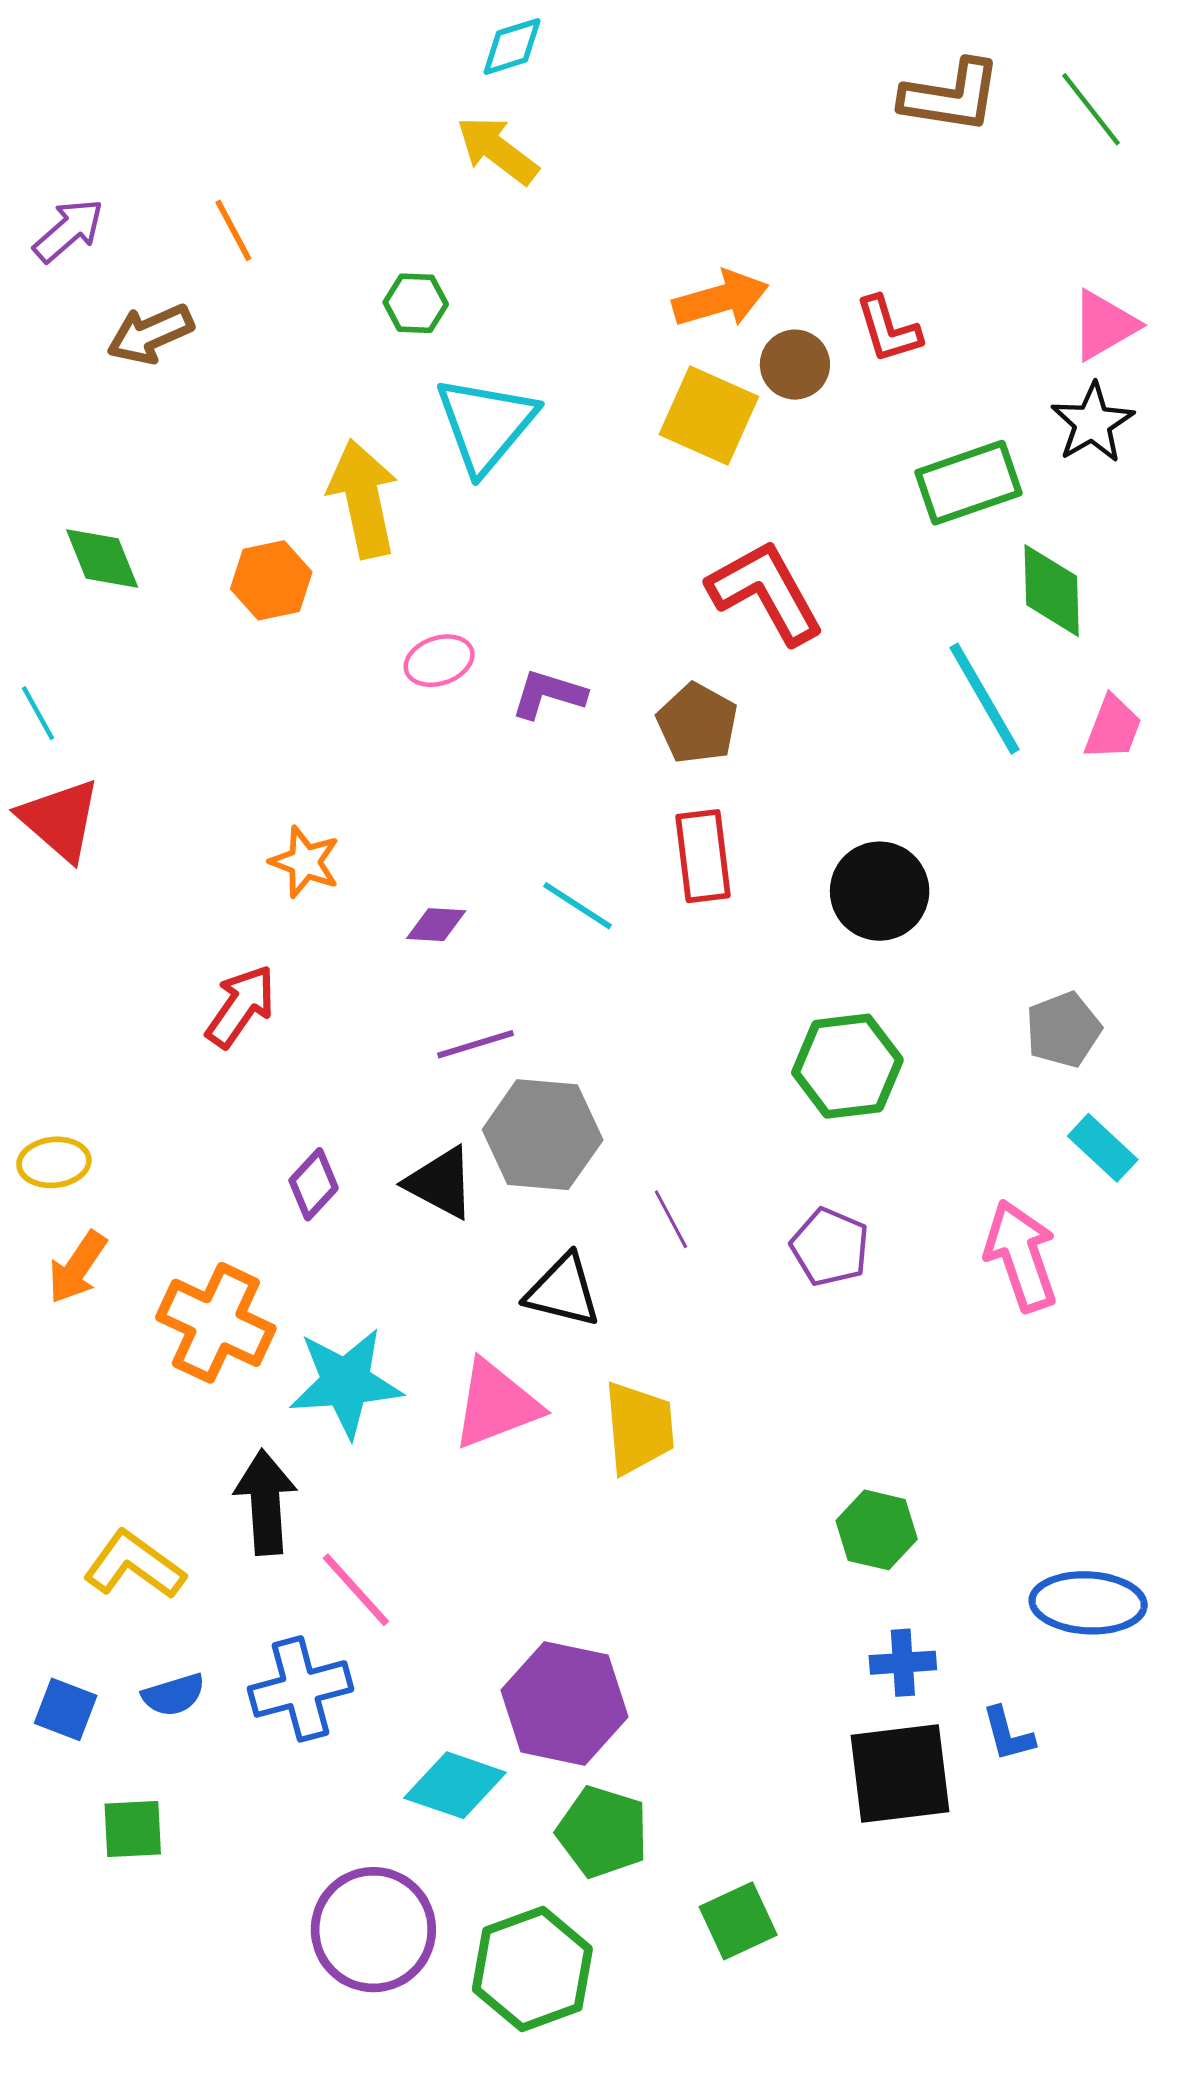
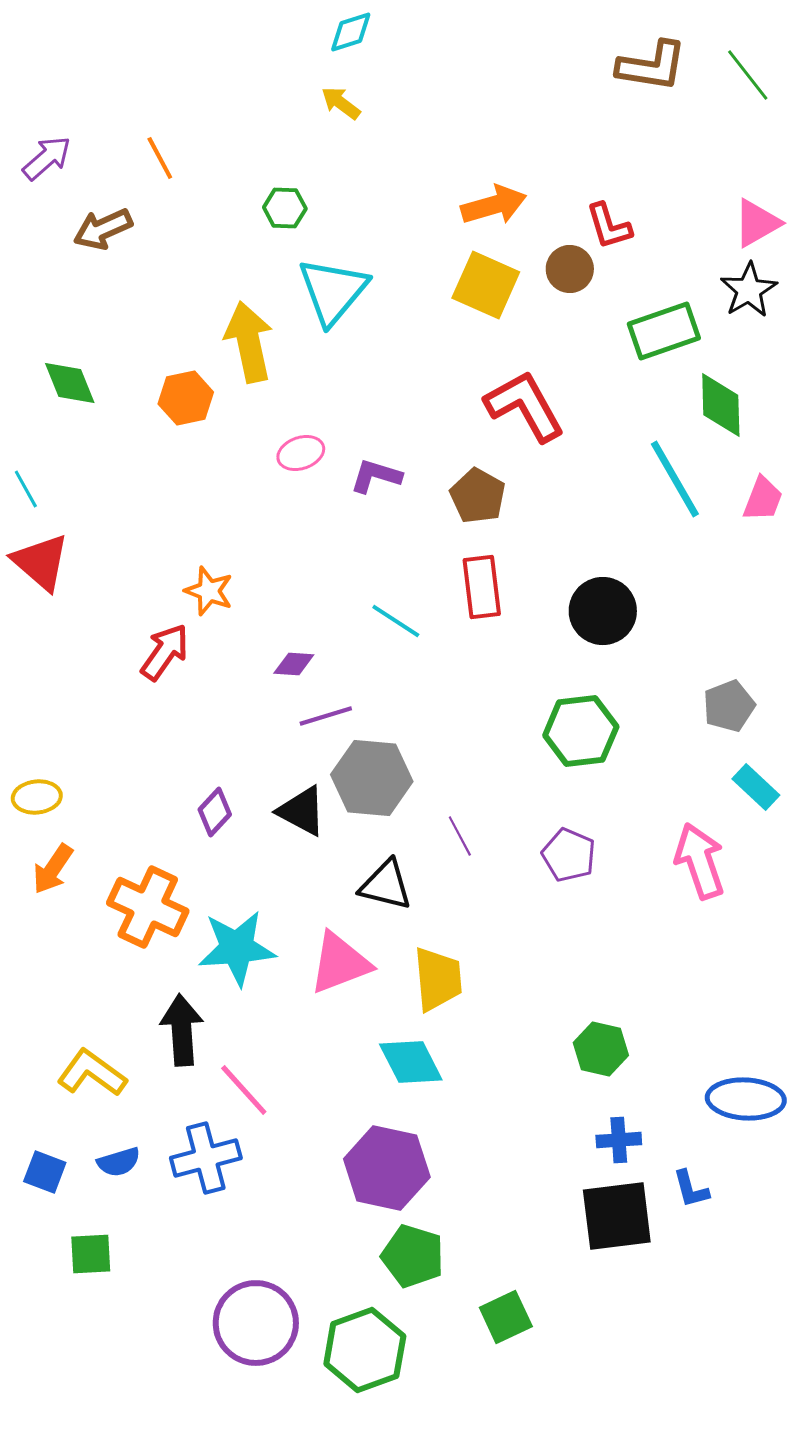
yellow arrow: (497, 150) -> (341, 103), size x0.7
brown circle: (795, 365) -> (570, 269), moved
purple diamond: (436, 925) -> (294, 664), moved
red arrow: (241, 1006) -> (165, 652), moved
cyan diamond: (455, 1785) -> (411, 1062), moved, turned 44

